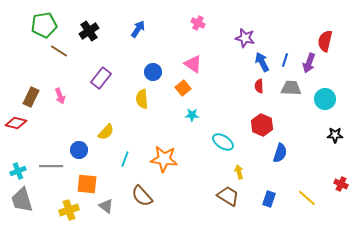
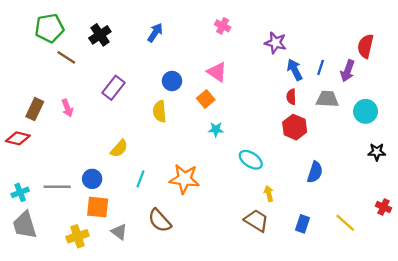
red hexagon: (262, 125) -> (295, 127), moved
blue circle: (79, 150) -> (92, 179), moved

